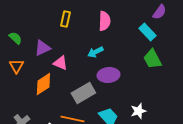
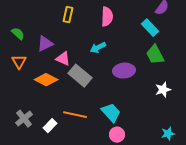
purple ellipse: (108, 75) -> (124, 71), moved
orange diamond: (43, 84) -> (46, 80), turned 60
gray rectangle: (83, 93) -> (80, 76), moved, turned 70
white star: (138, 111) -> (163, 90), moved

